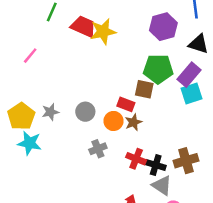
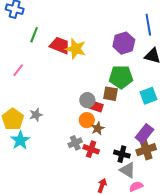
yellow star: (103, 32) -> (76, 49), turned 30
purple rectangle: (189, 75) -> (144, 134), moved
gray circle: (85, 112) -> (87, 100), moved
brown star: (133, 122) -> (98, 128), moved
cyan star: (30, 143) -> (20, 140), turned 30
red cross: (136, 159) -> (91, 149), moved

